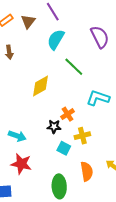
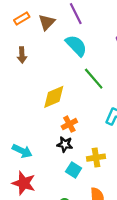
cyan semicircle: (56, 39) -> (76, 46), turned 100
orange cross: (68, 114) -> (69, 124), moved

